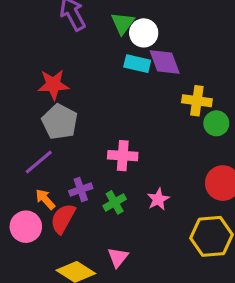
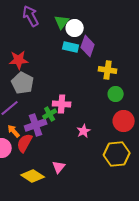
purple diamond: (165, 62) -> (88, 46), turned 40
green circle: (216, 123) -> (116, 94), moved
purple cross: (81, 190) -> (36, 125), size x1.5
green cross: (115, 202) -> (50, 114), moved

